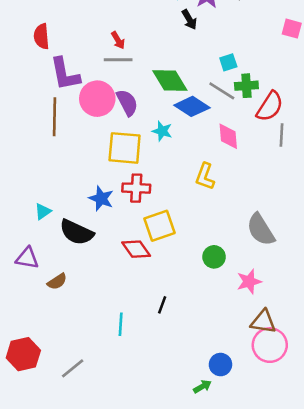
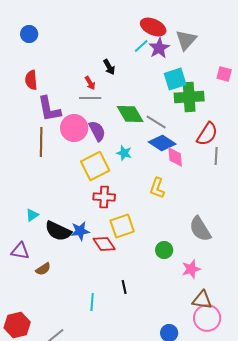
black arrow: (189, 20) -> (109, 67), moved
cyan square: (228, 62) -> (175, 79), moved, size x1.6
green cross: (246, 86) -> (189, 97), moved, size x1.6
gray line: (222, 91) -> (156, 122), moved
blue diamond: (192, 106) -> (162, 143), moved
yellow square: (125, 148) -> (95, 166), turned -32
blue star: (101, 198) -> (80, 231), moved, turned -30
black line: (162, 305) -> (124, 287), turned -32

